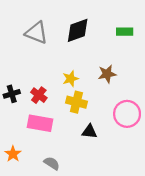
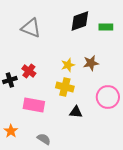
black diamond: (78, 30) -> (80, 21), moved
yellow star: (71, 79) -> (68, 65), moved
red cross: (39, 95) -> (29, 71), moved

